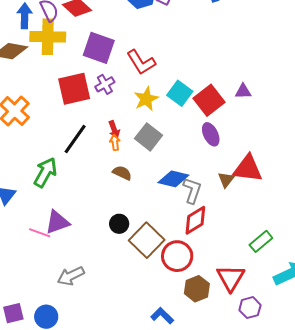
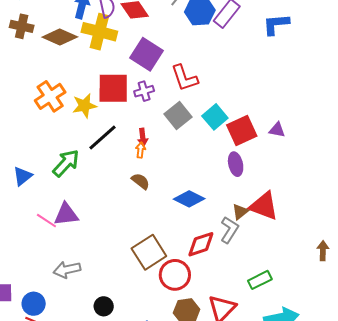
yellow star: (146, 99) -> (84, 106), moved
gray square: (148, 137) -> (178, 115), moved
gray L-shape: (192, 190) -> (229, 230), moved
black circle: (119, 224) -> (104, 306), moved

